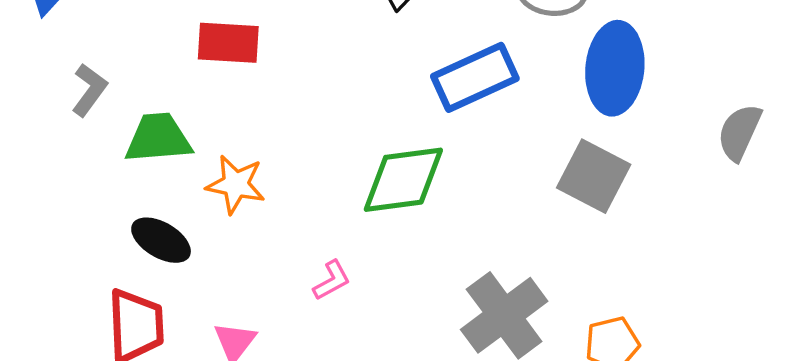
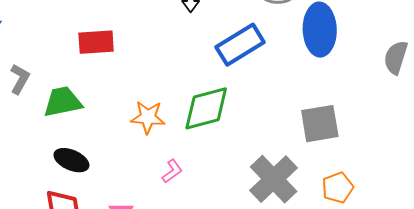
gray square: (594, 176) -> (320, 124), moved, turned -30
orange star: (236, 184) -> (148, 117), moved

